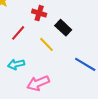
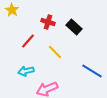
black rectangle: (63, 28) -> (74, 27), moved

